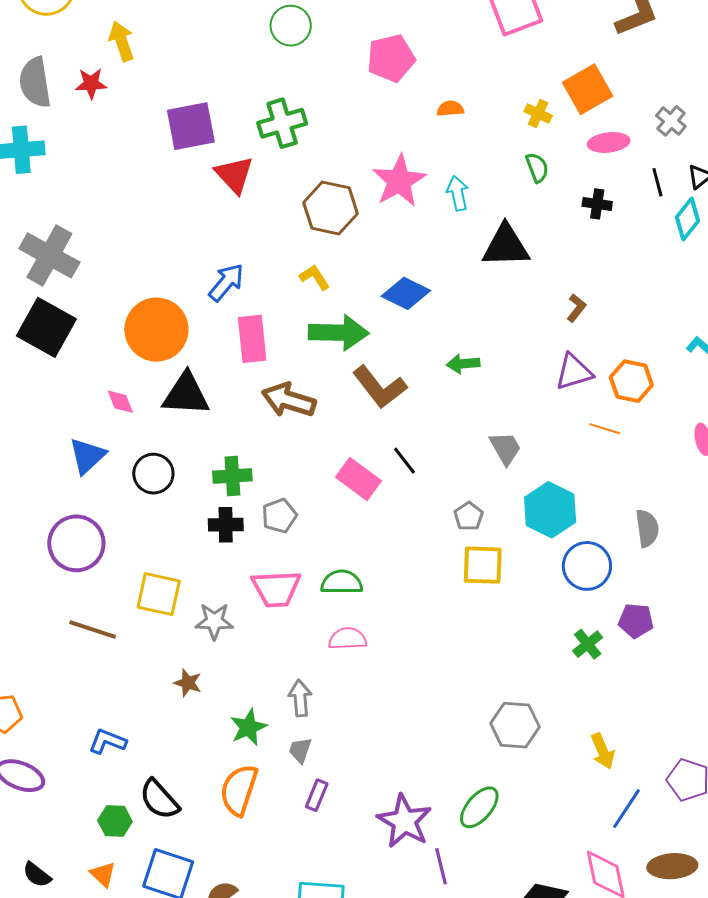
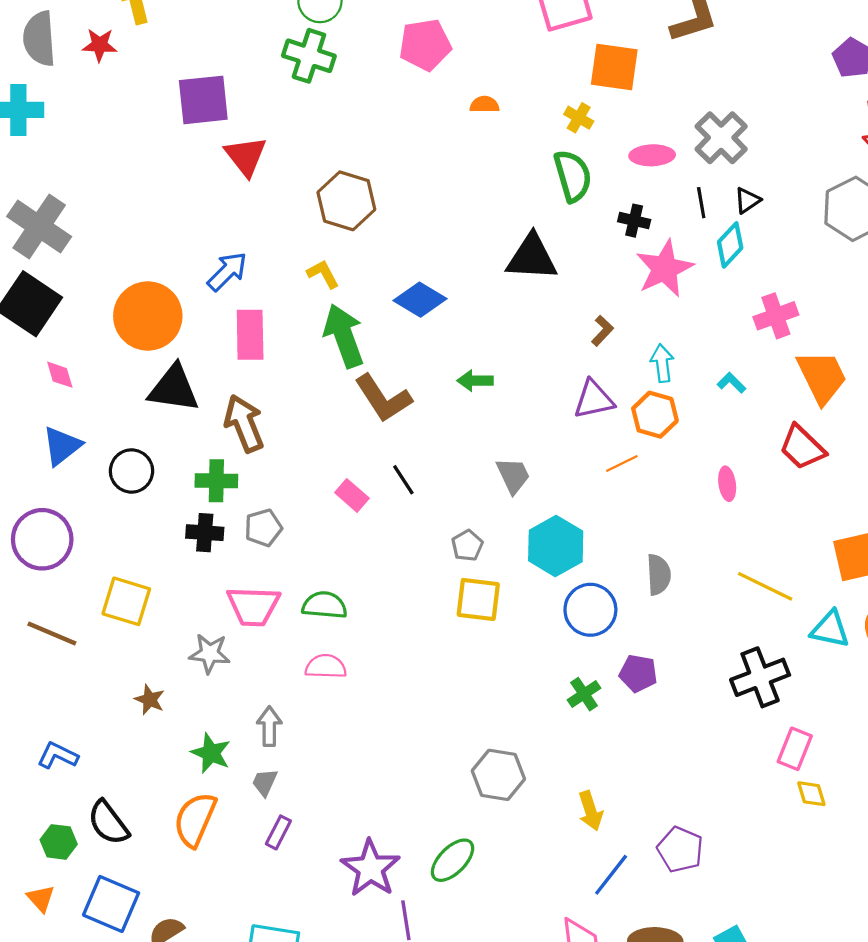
orange square: (588, 89) -> (614, 67), moved, turned 33
gray cross: (671, 121) -> (721, 138), size x1.6
green cross: (282, 123) -> (309, 56), moved, turned 30
green semicircle: (537, 168) -> (573, 176), size x1.6
pink star: (399, 181) -> (665, 268), moved
cyan arrow: (458, 193) -> (662, 363), moved
green arrow: (339, 333) -> (344, 336), turned -116
brown arrow: (289, 400) -> (244, 423), moved, turned 46
pink diamond: (120, 402) -> (60, 375), moved
orange line: (605, 429) -> (622, 463), turned -48
pink rectangle: (358, 479) -> (352, 495), size x0.7
gray star: (214, 621) -> (210, 653), moved
green star: (248, 727) -> (211, 753), turned -30

